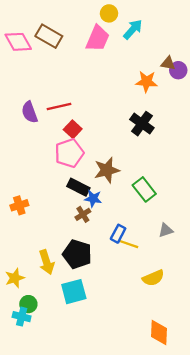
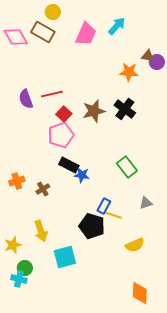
yellow circle: (109, 13) -> (53, 12), moved
brown star: (107, 170) -> (94, 111), moved
brown cross: (83, 214) -> (43, 189), moved
black pentagon: (77, 254) -> (92, 226), moved

